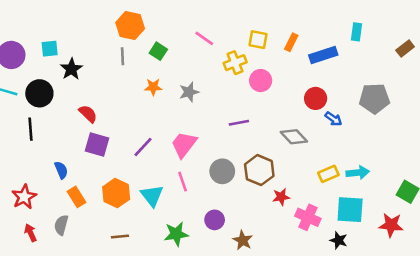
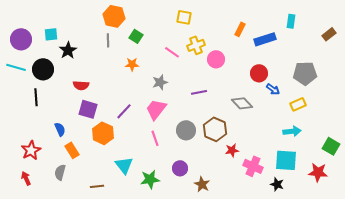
pink line: (204, 38) -> (172, 52), moved
yellow square: (258, 40) -> (184, 17), moved
gray star: (189, 92) -> (160, 82), moved
red semicircle: (88, 114) -> (81, 85), turned 140
yellow rectangle: (328, 174) -> (298, 104), moved
orange hexagon: (116, 193) -> (103, 133), moved
cyan triangle: (152, 196) -> (124, 165), moved
red arrow: (30, 233) -> (26, 178), moved
brown line: (120, 236) -> (97, 186), moved

